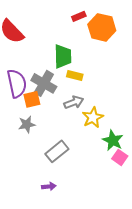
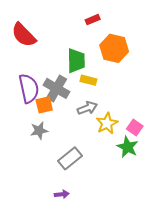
orange hexagon: (102, 27) -> (114, 48), moved
pink square: (120, 157) -> (135, 127), moved

